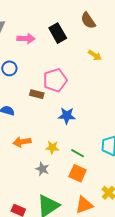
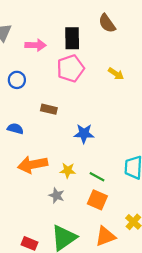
black rectangle: (58, 33) -> (72, 38), turned 30
yellow arrow: (95, 55) -> (116, 74), moved
pink pentagon: (55, 80) -> (71, 68), moved
orange arrow: (22, 142) -> (33, 165), size x1.4

